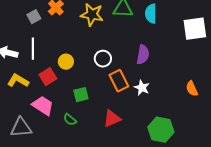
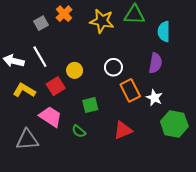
cyan semicircle: (151, 14) -> (164, 32), moved
white line: (33, 49) -> (40, 57), turned -30
green hexagon: (161, 130) -> (174, 124), moved

